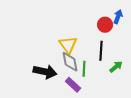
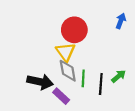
red circle: (105, 25) -> (74, 30), moved, size x1.5
black line: (101, 51) -> (101, 84), moved
purple rectangle: (73, 85) -> (61, 96), moved

